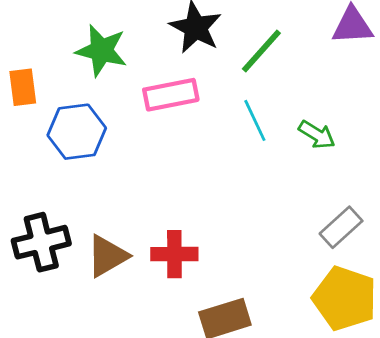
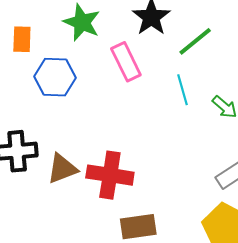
pink rectangle: (171, 95) -> (126, 62), turned 66
red cross: (174, 254) -> (110, 175), size x1.4

